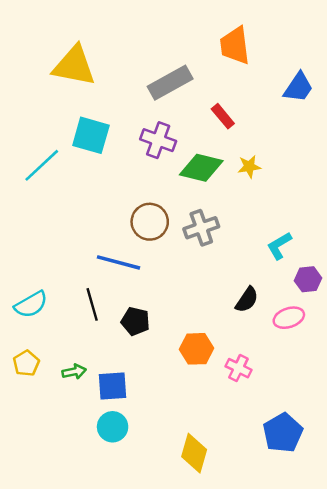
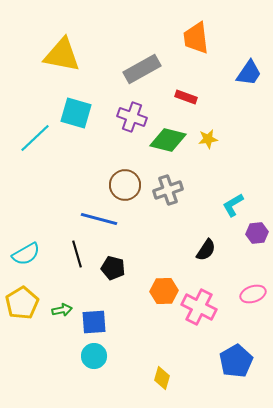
red rectangle: (223, 116) -> (186, 97), turned -30
pink ellipse: (289, 318) -> (253, 294), moved
yellow pentagon: (26, 363) -> (22, 303), size x1.5
pink cross: (238, 368) -> (199, 307), size x1.6
yellow diamond: (194, 453) -> (162, 378), size x0.7

